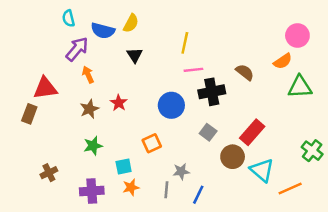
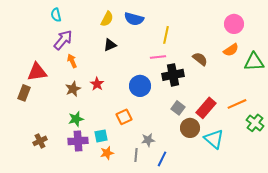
blue semicircle: (103, 31) -> (134, 19), moved
pink circle: (297, 36) -> (234, 24), moved
yellow line: (185, 43) -> (166, 35), moved
black triangle: (135, 55) -> (110, 45), turned 40
green triangle: (300, 87) -> (254, 62), moved
gray square: (208, 132) -> (178, 108), moved
orange line: (290, 189) -> (237, 104), moved
purple cross: (92, 191) -> (78, 141), moved

